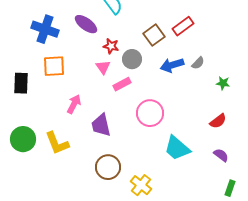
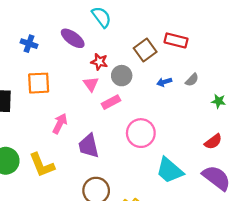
red rectangle: (183, 26) -> (176, 40), turned 50
blue cross: (45, 29) -> (29, 44), size x0.6
blue arrow: (172, 65) -> (164, 82), size x0.6
purple semicircle: (221, 155) -> (216, 178), size x1.8

